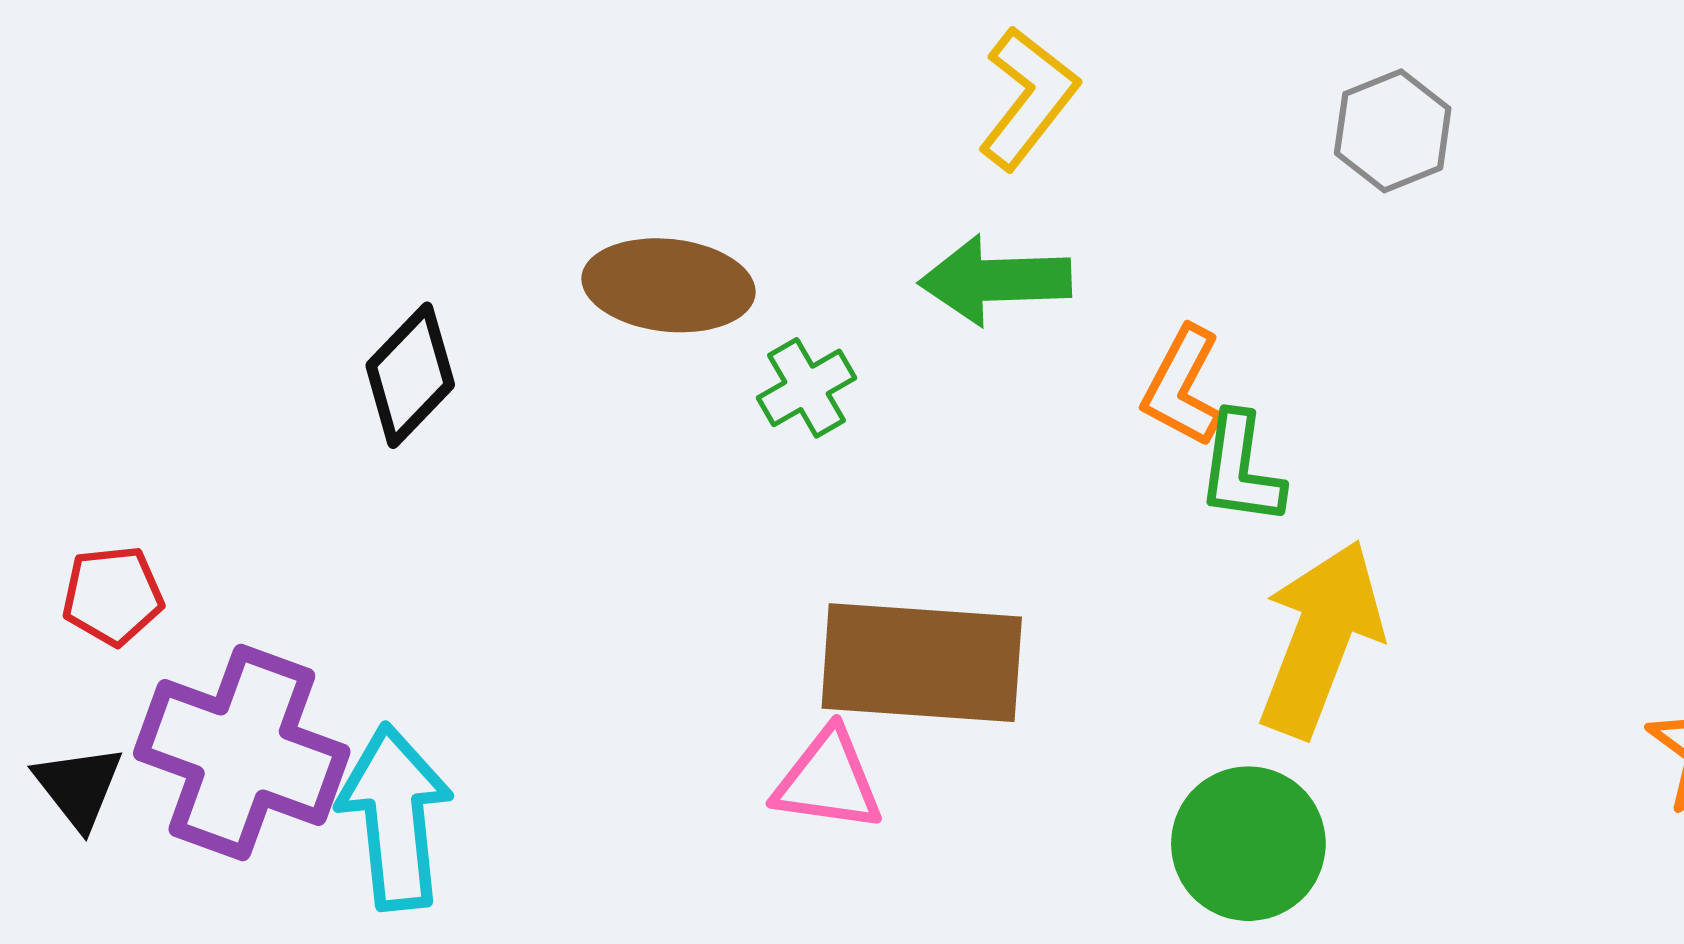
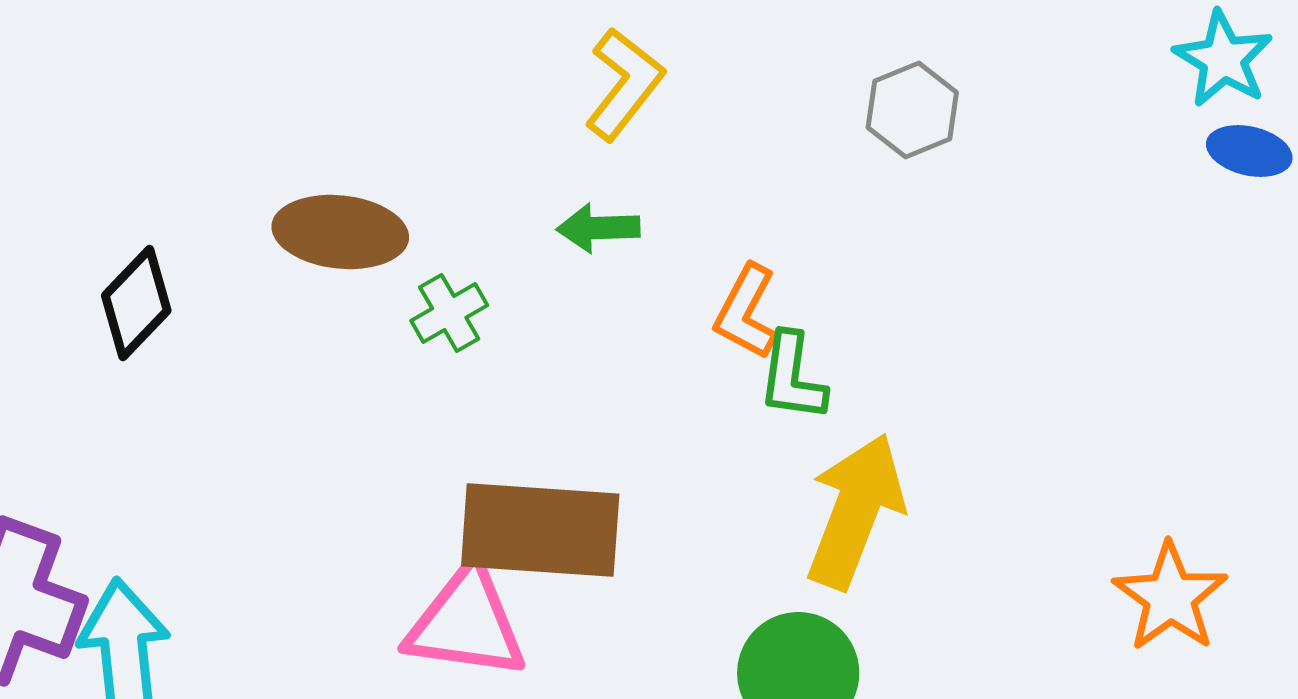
green arrow: (995, 280) -> (598, 228), size x0.7
pink triangle: (828, 780) -> (466, 623), size x1.4

